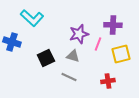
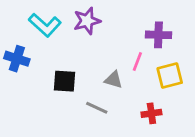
purple star: (79, 34) -> (87, 21), moved
gray triangle: (73, 56) -> (114, 80), moved
black square: (46, 58) -> (64, 81), turned 30

